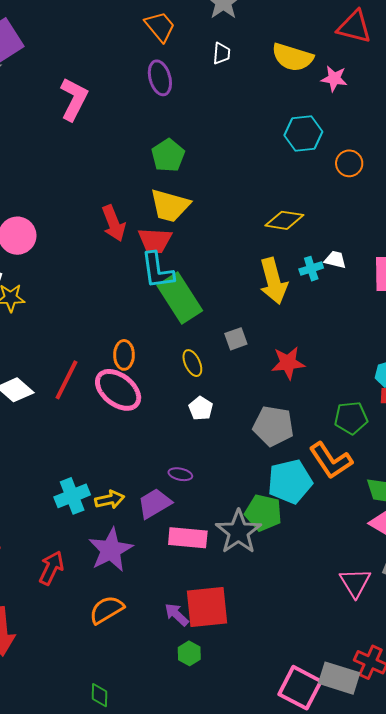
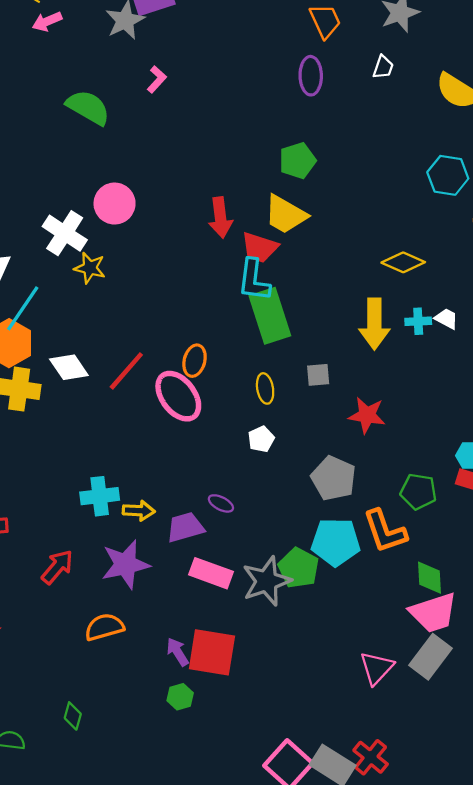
pink L-shape: (74, 99) -> (157, 79), moved, size x0.6

